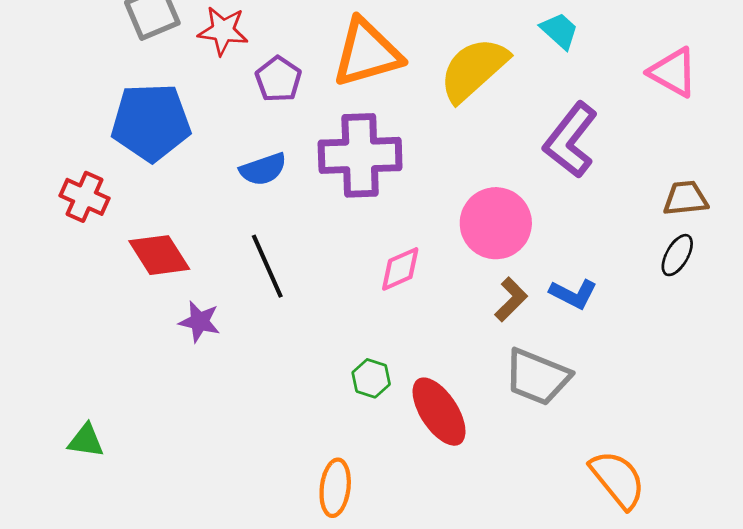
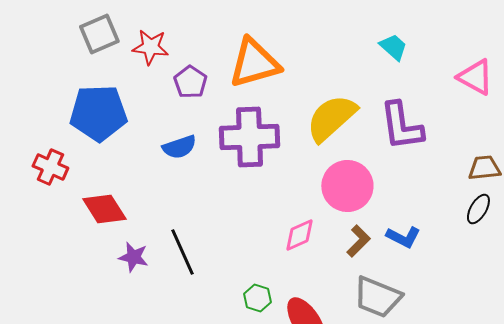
yellow semicircle: (474, 69) -> (331, 118), moved
purple L-shape: (571, 140) -> (401, 126), turned -46
black line: (267, 266) -> (182, 252), moved
pink diamond: (400, 269) -> (299, 235), moved

